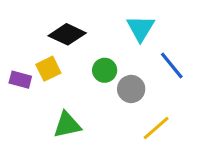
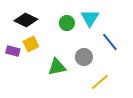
black diamond: (67, 34) -> (26, 20), moved
green circle: (105, 70) -> (67, 23), moved
green triangle: (67, 125) -> (57, 67), moved

